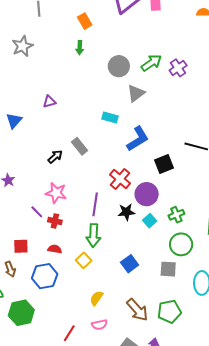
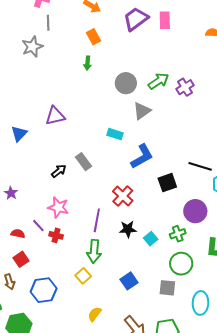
gray star: (22, 46) -> (32, 47), moved
purple triangle: (49, 102) -> (55, 116), size x1.5
purple circle: (147, 194) -> (195, 211), moved
red square: (21, 246) -> (21, 259), turned -35
red semicircle: (55, 249) -> (18, 234), moved

